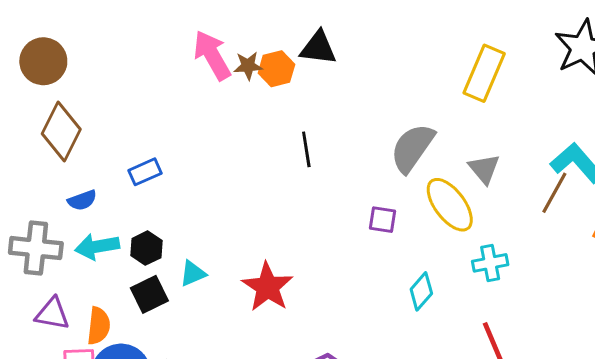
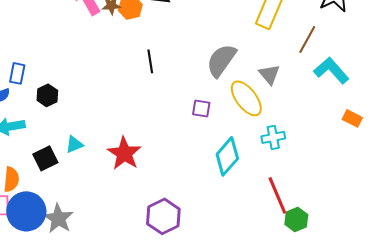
blue rectangle: (145, 172) -> (17, 73), moved, turned -55
brown line: (554, 193) -> (307, 39), moved
black hexagon: (146, 248) -> (47, 95), moved
cyan diamond: (421, 291) -> (227, 156), size x1.5

